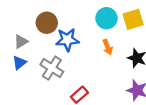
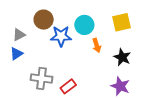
cyan circle: (106, 18) -> (84, 25), moved
gray cross: (52, 68) -> (41, 78), moved, turned -30

